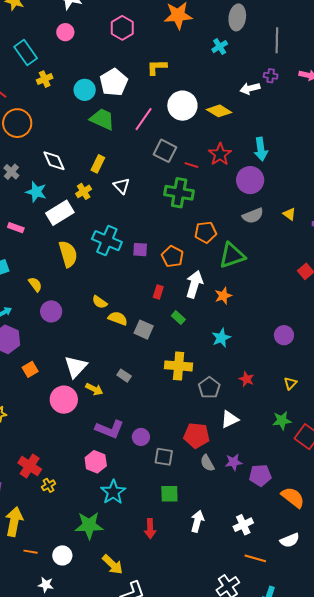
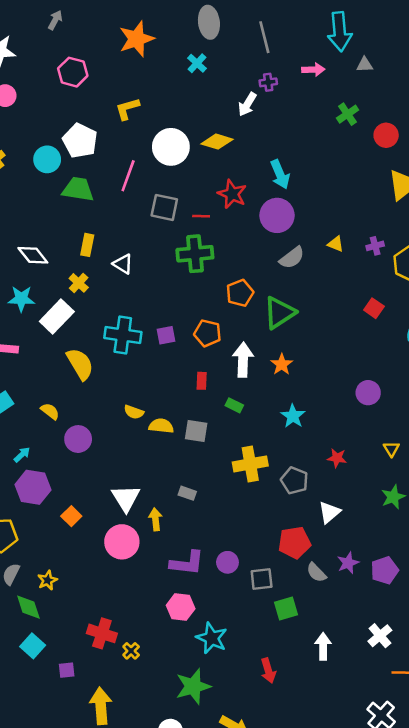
white arrow: (250, 88) -> (247, 104), turned -30
yellow arrow: (94, 389) -> (155, 519), turned -108
green square: (169, 494) -> (286, 608), moved

